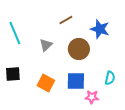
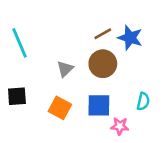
brown line: (66, 20) -> (103, 34), moved
gray triangle: (46, 45) -> (65, 69), moved

